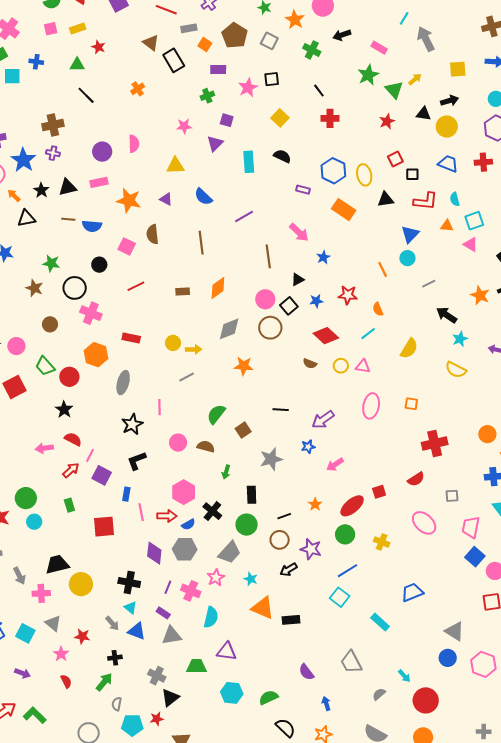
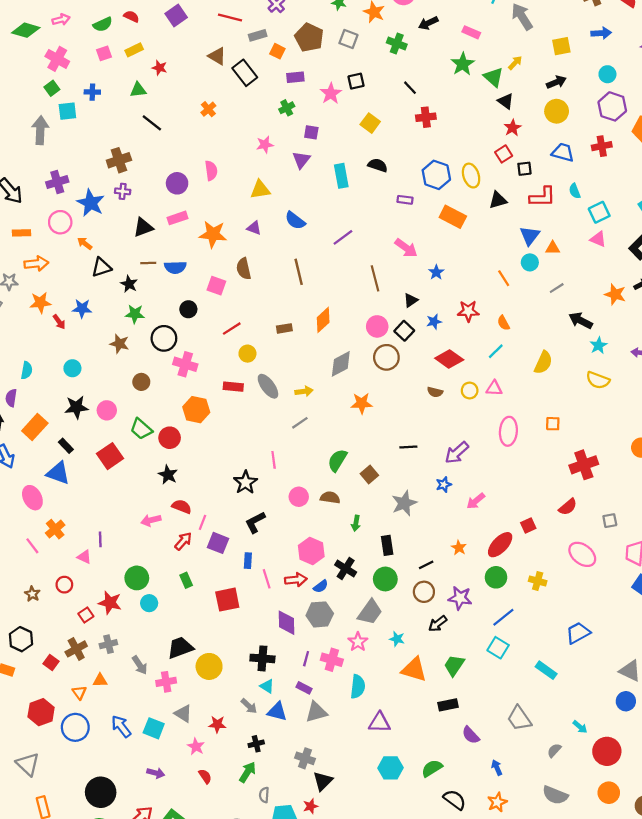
black triangle: (424, 114) -> (506, 101), moved, turned 35
red star: (387, 121) -> (513, 128), moved
black star: (41, 190) -> (129, 284), moved
orange triangle: (447, 226) -> (553, 248), moved
yellow circle: (173, 343) -> (247, 354), moved
gray ellipse: (123, 383) -> (268, 386), moved, turned -45
black rectangle: (291, 620) -> (448, 705), moved
green trapezoid: (196, 666) -> (454, 665), moved, turned -50

